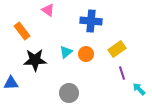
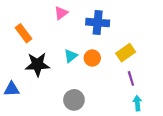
pink triangle: (48, 10) -> (61, 13), moved, turned 48
cyan arrow: (139, 89) -> (137, 103), moved, turned 40

